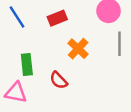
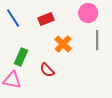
green rectangle: (27, 64) -> (21, 57), turned 30

